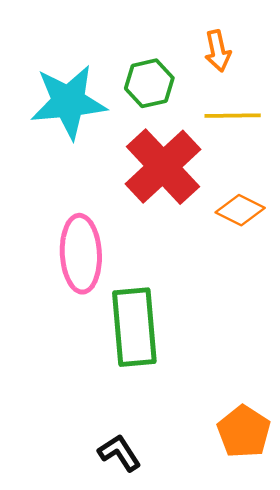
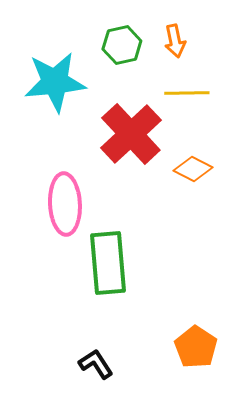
green hexagon: (149, 83) -> (122, 45), moved

